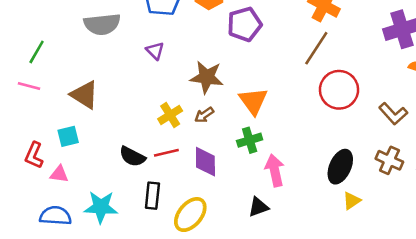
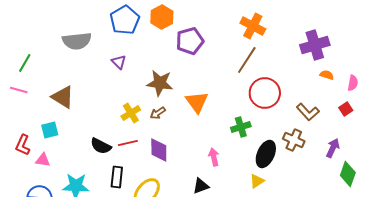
green cross: (250, 140) -> (241, 127), moved
brown cross: (389, 160) -> (294, 140), moved
pink arrow: (275, 170) -> (214, 157), size x0.7
yellow triangle: (352, 201) -> (257, 181), moved

